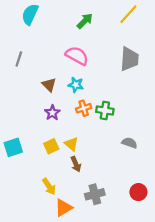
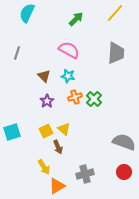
green cross: (105, 110) -> (94, 99), turned 35
gray semicircle: (129, 143) -> (124, 142), moved, size x1.6
brown arrow: (76, 164) -> (58, 147), moved

